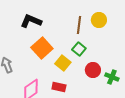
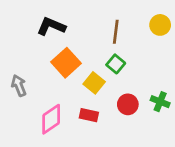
yellow circle: (99, 20) -> (160, 25), moved
red circle: (93, 70) -> (128, 104), moved

